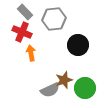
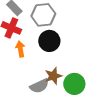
black circle: (78, 45) -> (49, 41), moved

